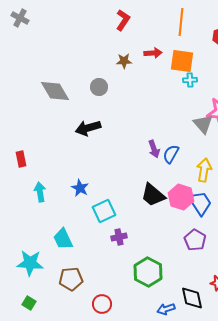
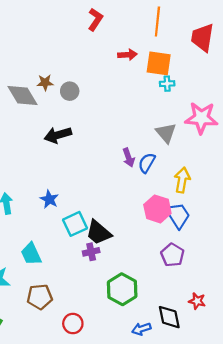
brown star: (124, 61) -> (45, 83), moved
gray triangle: (203, 124) -> (166, 133), moved
black trapezoid: (153, 195) -> (99, 232), moved

